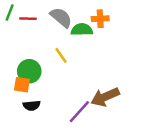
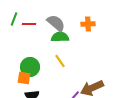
green semicircle: (82, 30) -> (60, 37), moved
yellow line: (61, 55) -> (60, 61), moved

